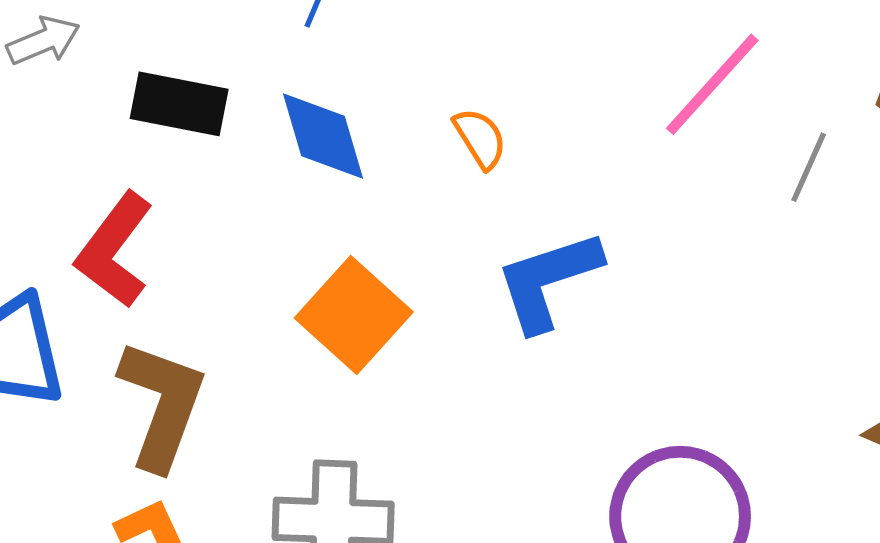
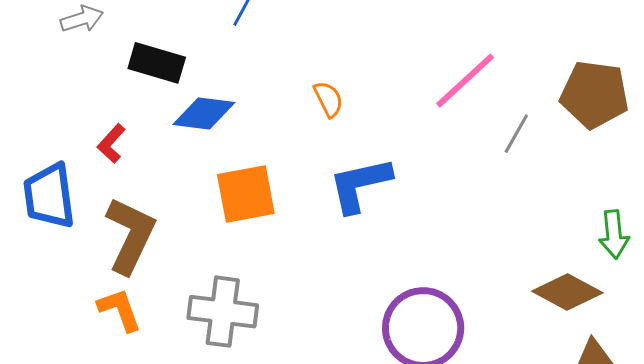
blue diamond: (323, 136) -> (204, 114), moved, turned -72
red L-shape: (114, 250) -> (111, 144), size x0.6
orange square: (354, 315) -> (246, 194), turned 32

